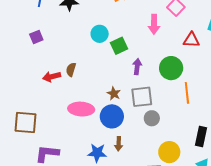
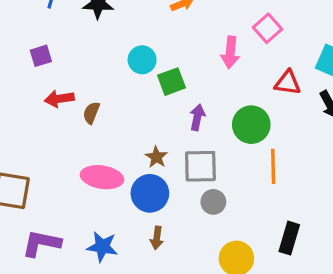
red arrow: (52, 77) -> (59, 99), moved
blue star: (97, 153) -> (102, 247), moved

